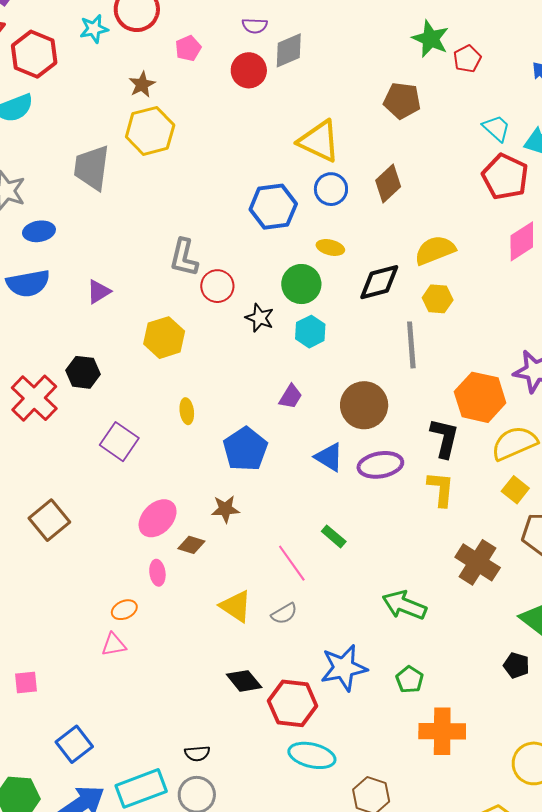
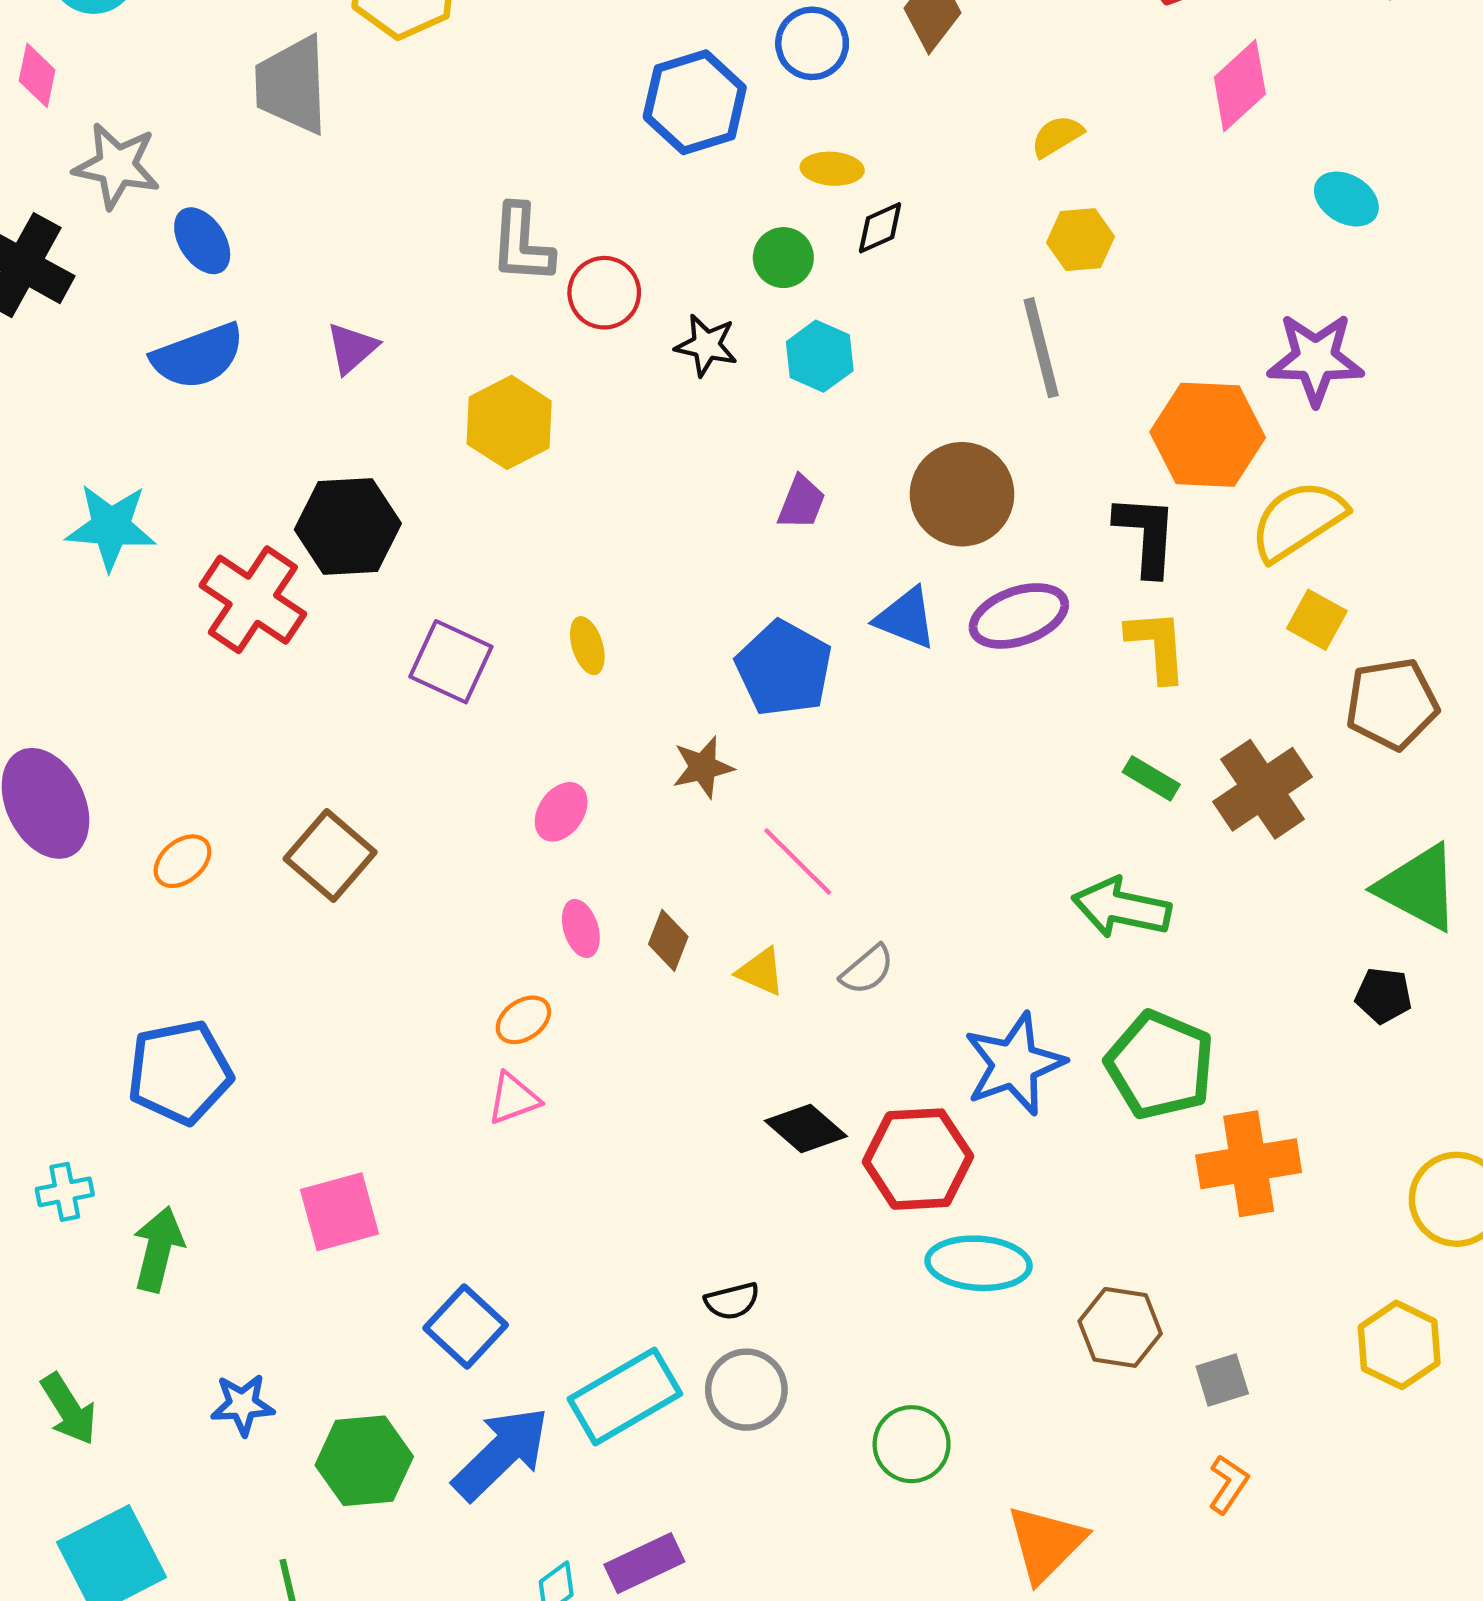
blue ellipse: (39, 231) -> (202, 241), turned 76
yellow semicircle: (435, 250) -> (1057, 136), size x0.6
black diamond: (379, 282) -> (880, 228), moved, size x0.6
green circle: (301, 284) -> (783, 258), size x0.7
black hexagon: (83, 372) -> (348, 527), size x1.4
yellow ellipse: (187, 411) -> (587, 646), moved
blue pentagon: (245, 449) -> (784, 668), moved
pink ellipse: (158, 518) -> (561, 812), size x0.7
green rectangle: (334, 536) -> (1151, 778), moved
brown diamond: (191, 545) -> (668, 940), moved, turned -76
brown cross: (478, 562) -> (1263, 789), turned 33
pink line: (292, 563) -> (798, 861), moved
yellow triangle: (236, 606) -> (761, 972), size x0.7
green pentagon: (410, 680) -> (1160, 1065), size x1.8
pink square: (26, 682) -> (339, 1212), size x1.5

